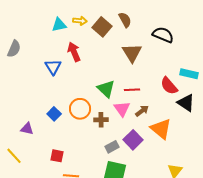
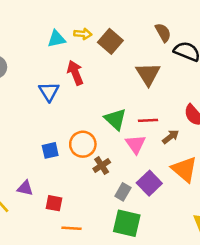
brown semicircle: (125, 20) -> (163, 33), moved
brown arrow: (142, 111) -> (171, 137), moved
blue square: (54, 114) -> (50, 150), turned 32
brown cross: (101, 120) -> (102, 166), moved, turned -32
purple triangle: (27, 129) -> (25, 188), moved
gray rectangle: (112, 147) -> (123, 192), turned -32

